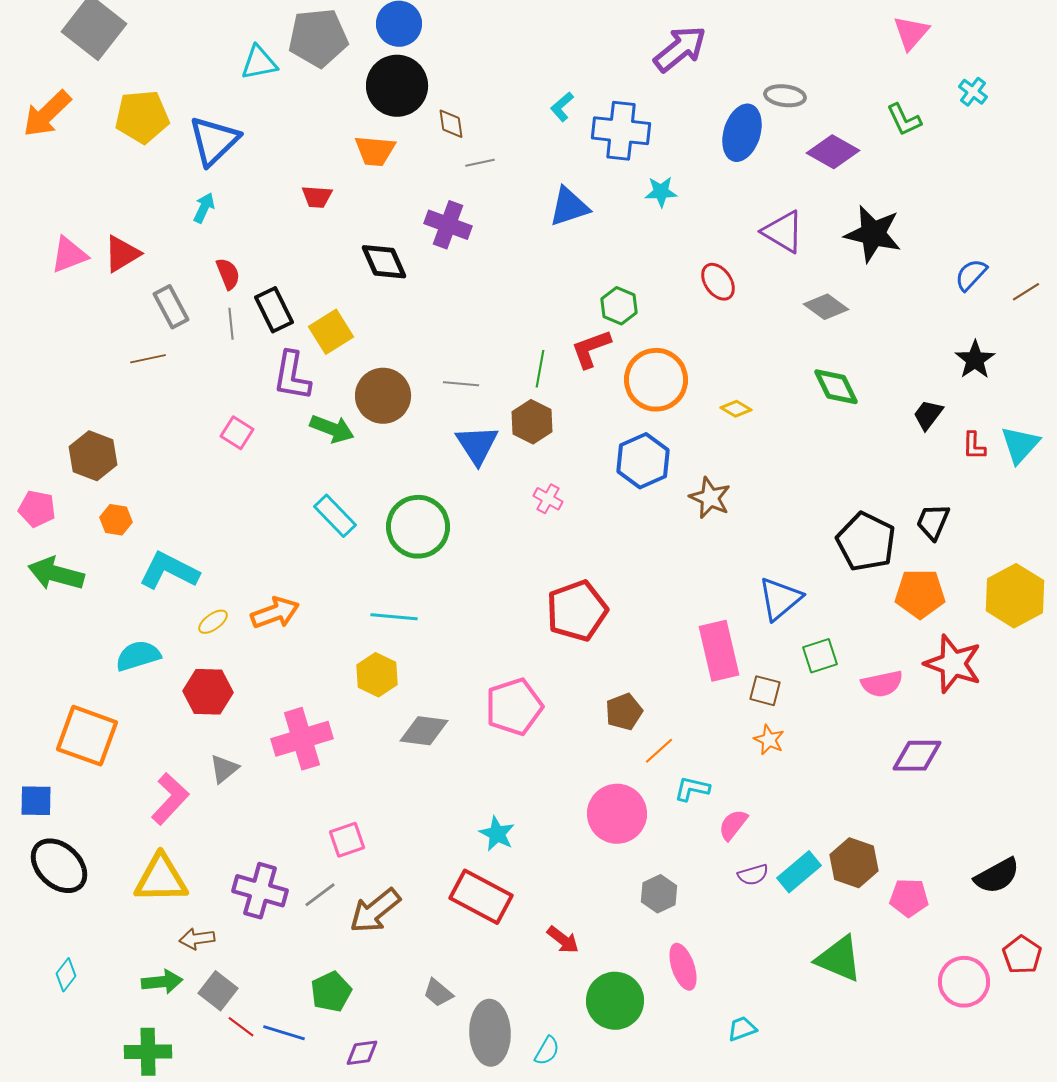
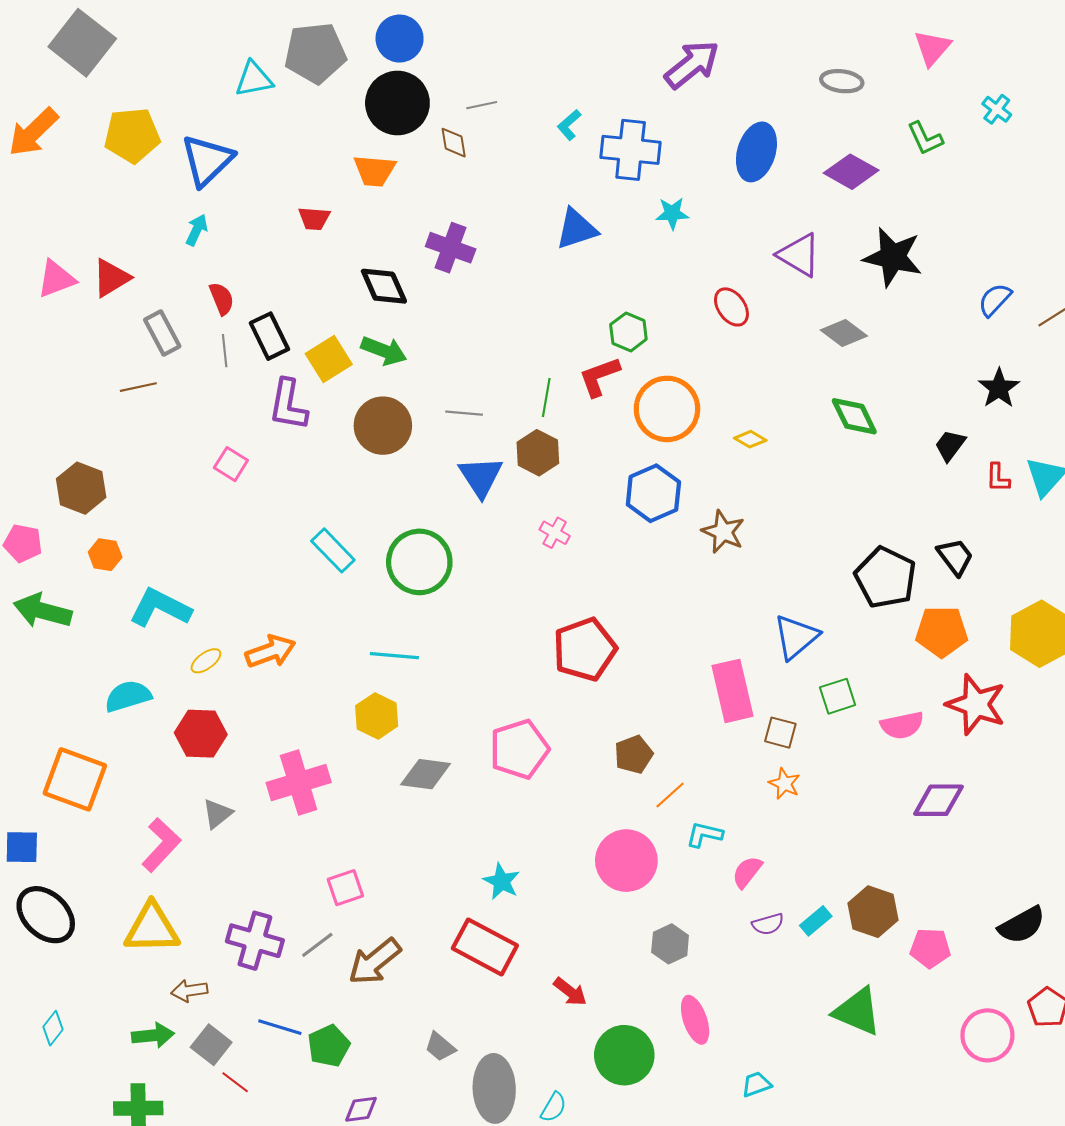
gray ellipse: (785, 96) -> (842, 81), moved
gray line: (480, 163) -> (482, 105), moved
green arrow: (332, 429) -> (384, 351), moved
black trapezoid: (933, 522) -> (955, 557), turned 120
cyan rectangle: (799, 872) -> (816, 921), size x0.7
blue line: (284, 1033) -> (280, 1027), moved

